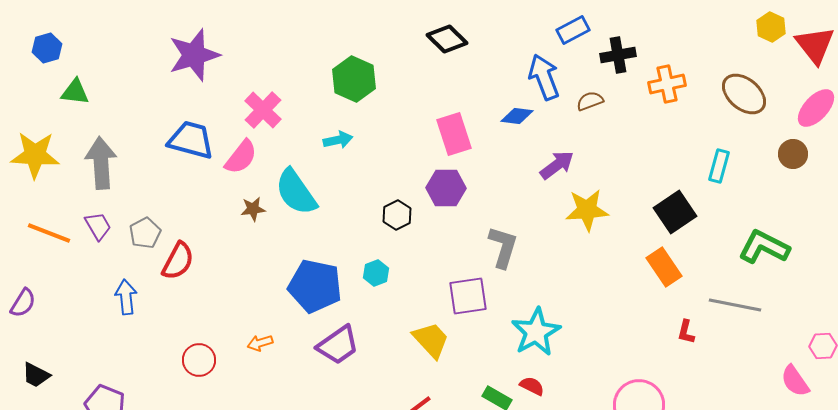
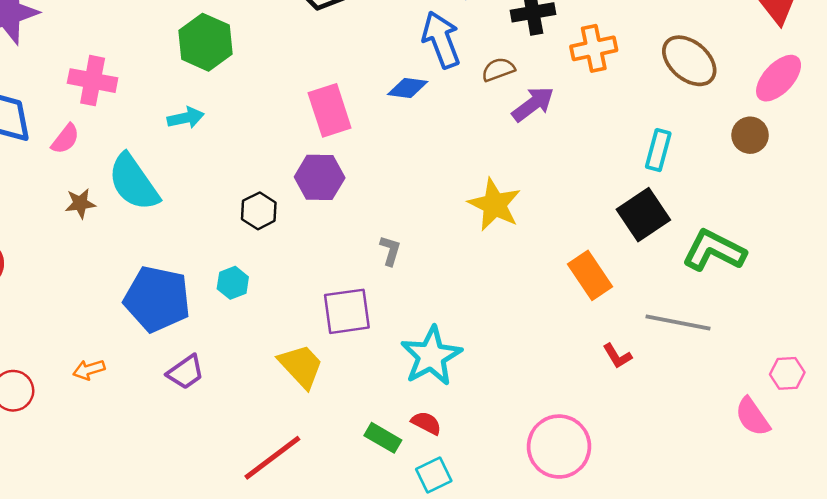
pink cross: (263, 110) -> (93, 81), turned -33
pink semicircle: (241, 157) -> (65, 139), size x0.7
purple arrow: (557, 165) -> (533, 104), moved
yellow star: (587, 210) -> (494, 205), turned 30
black square: (675, 212) -> (643, 215), moved
gray L-shape: (503, 247) -> (390, 251), size x0.6
red L-shape: (686, 332) -> (617, 356), turned -45
purple trapezoid: (338, 345) -> (186, 372), size x0.7

